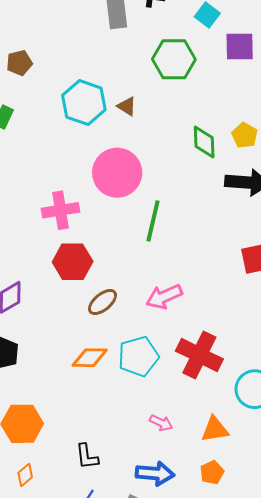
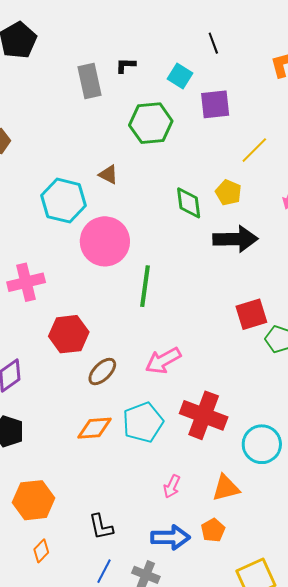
cyan hexagon: (84, 103) -> (64, 201), moved
pink cross: (61, 210) -> (26, 282), moved
pink arrow: (161, 423) -> (172, 486), turned 95
orange pentagon: (212, 472) -> (213, 530), moved

